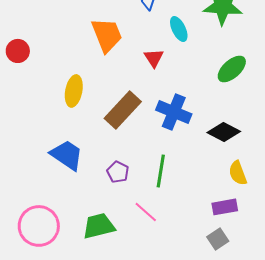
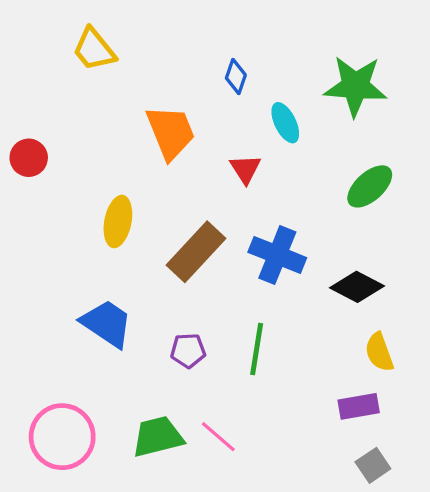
purple pentagon: (118, 172) -> (188, 351), turned -30
pink line: (146, 212) -> (218, 437), moved
gray square: (218, 239) -> (373, 465), moved

